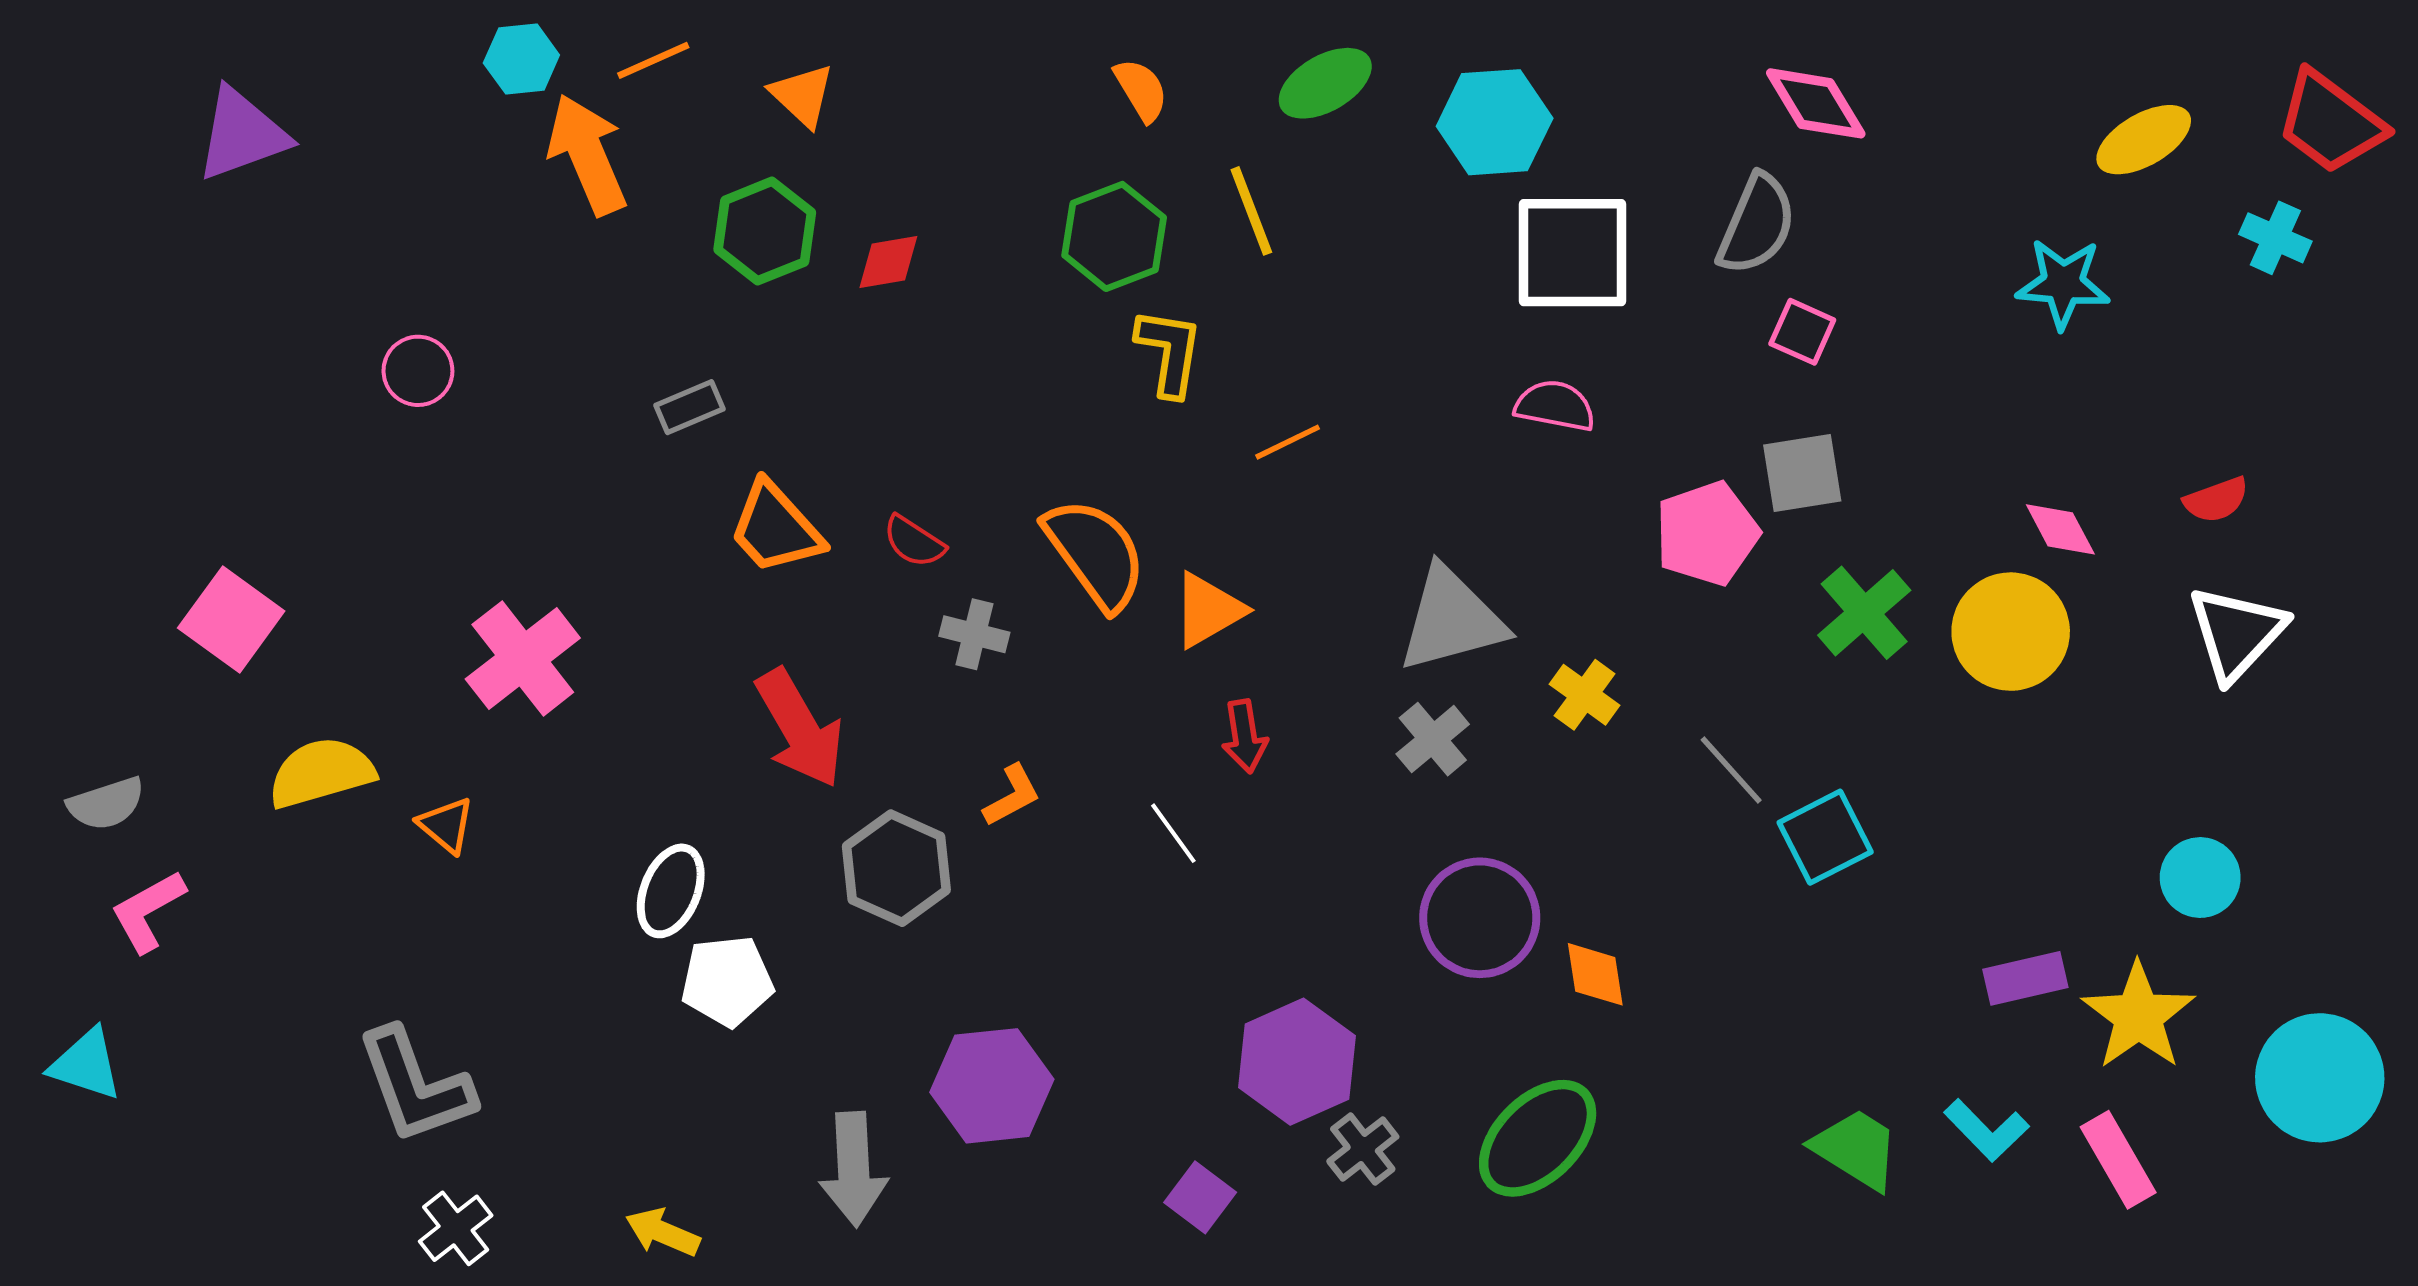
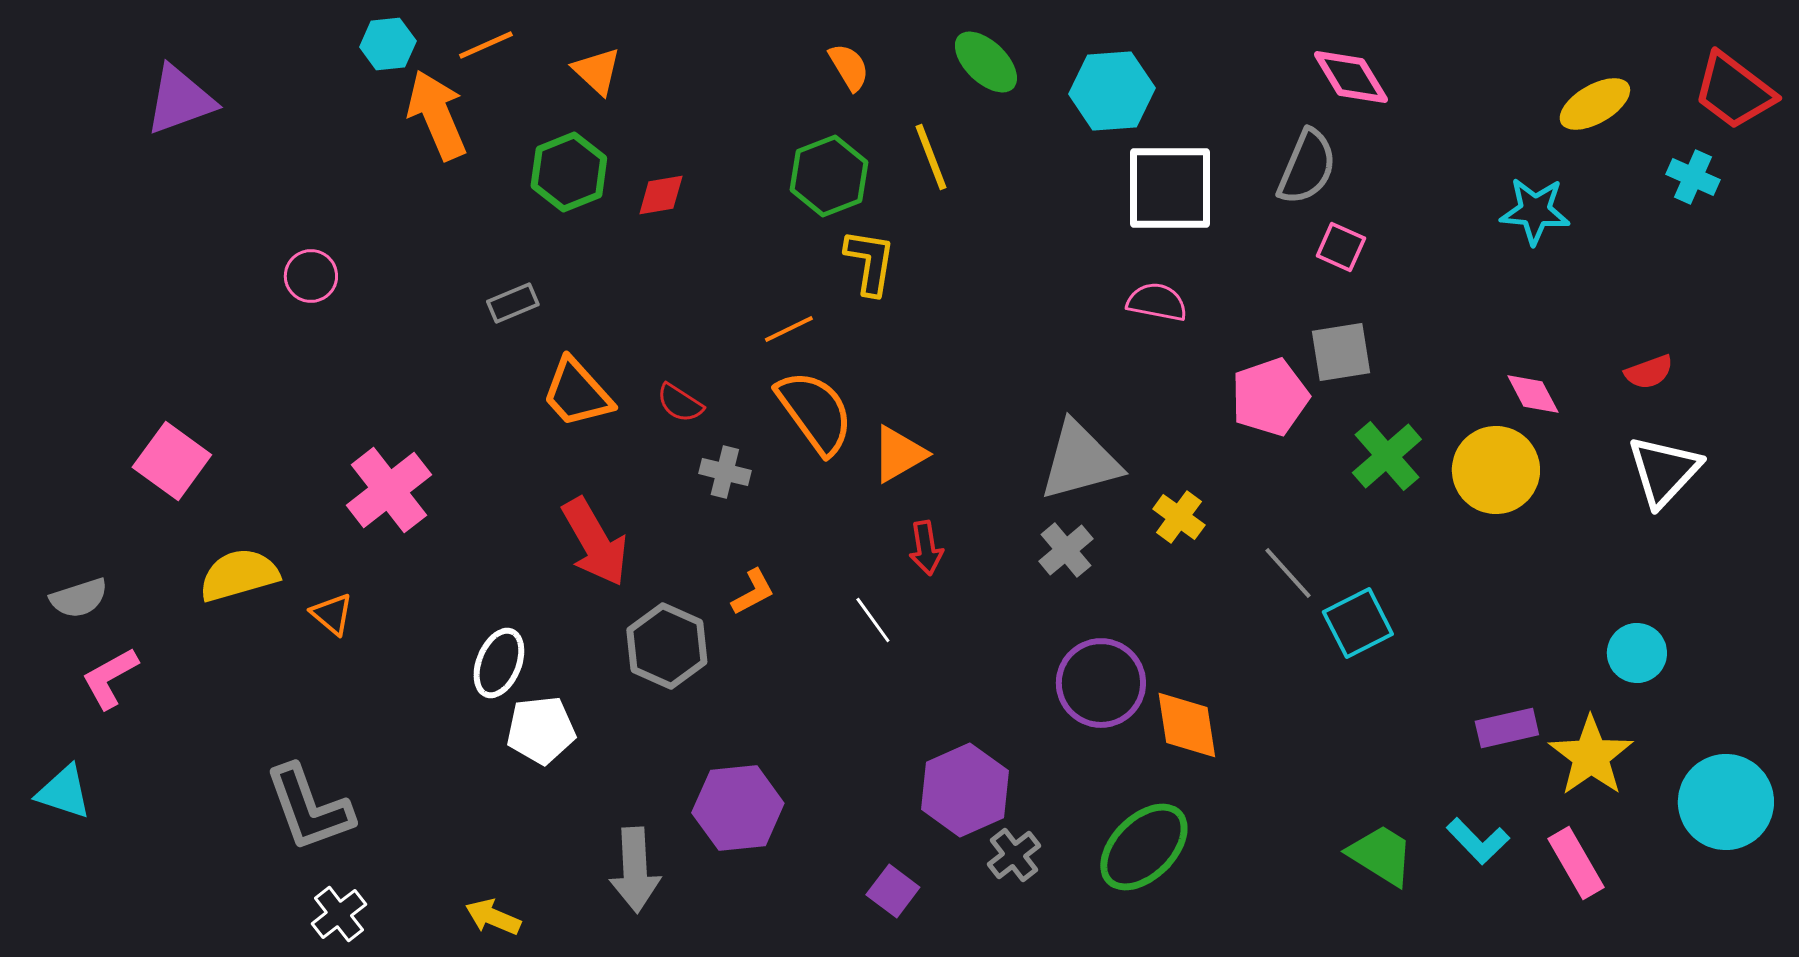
green ellipse: (1325, 83) -> (986, 62), turned 74
orange line: (1288, 442) -> (789, 329), moved
orange diamond: (1595, 974) -> (1187, 725), size x1.4

